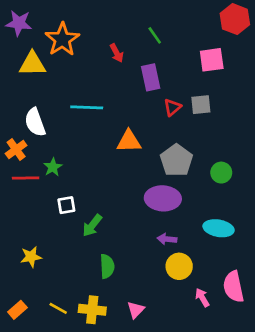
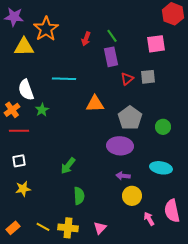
green line: (155, 35) -> (112, 36), moved
red arrow: (117, 53) -> (86, 39), turned 48
green star: (53, 167) -> (42, 110), moved
white square: (66, 205) -> (19, 161), moved

